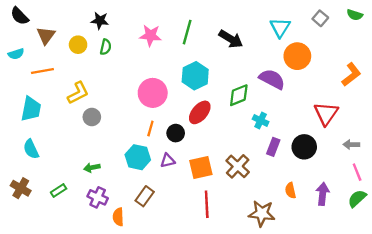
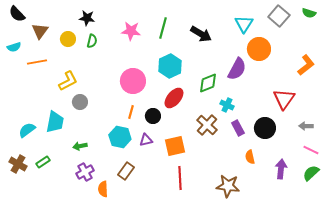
gray square: (320, 18) -> (279, 16), size x1.5
purple semicircle: (272, 79) -> (237, 69), turned 90
cyan trapezoid: (31, 109) -> (55, 122), moved
purple rectangle: (273, 147) -> (238, 128), turned -49
cyan semicircle: (31, 149) -> (27, 130), turned 78
brown cross: (238, 166) -> (207, 125), moved
pink line: (357, 172) -> (311, 150), turned -42
green rectangle: (59, 190) -> (43, 162), moved
orange semicircle: (290, 190) -> (250, 157), moved
purple cross: (98, 197) -> (85, 172), turned 36

